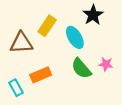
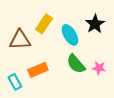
black star: (93, 15) -> (95, 24), moved
pink star: (106, 64) -> (99, 68), moved

